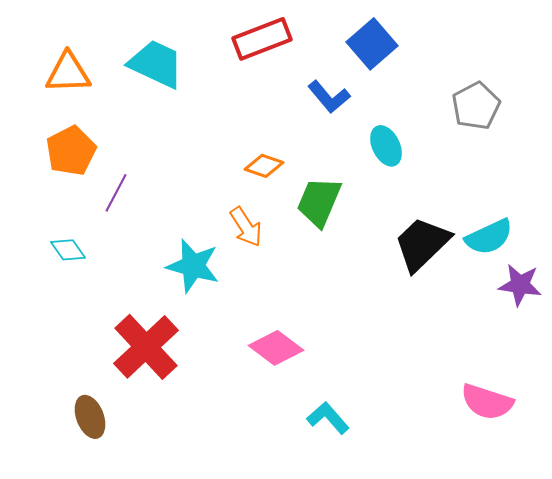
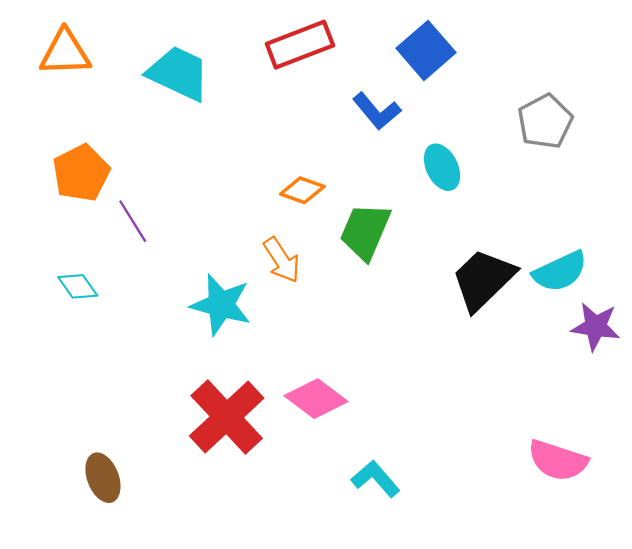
orange triangle: (68, 73) -> (65, 53), moved
purple line: (116, 193) -> (133, 221), turned -60
red cross: (146, 347) -> (227, 417), moved

